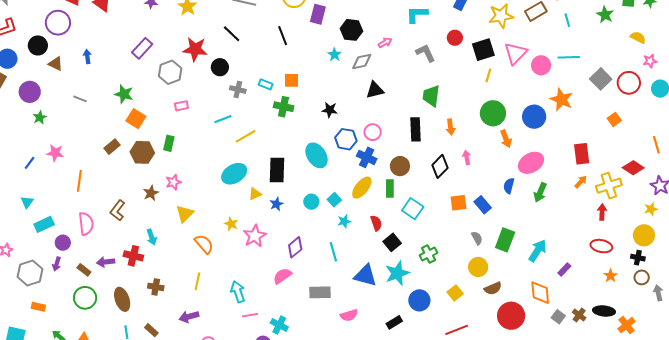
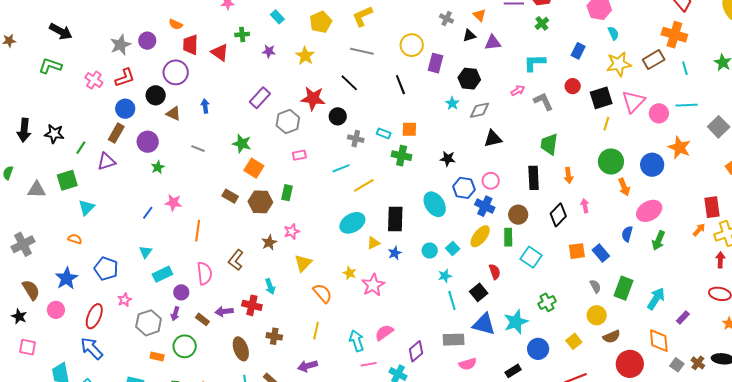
pink arrow: (385, 43) -> (518, 91), moved
brown rectangle: (112, 147) -> (230, 196), turned 70
red rectangle: (582, 154) -> (712, 207), moved
cyan star: (344, 221) -> (445, 276), moved
black square: (392, 242) -> (479, 292), moved
purple diamond: (295, 247) -> (416, 351), moved
pink semicircle: (282, 276) -> (384, 333), moved
gray rectangle: (320, 292) -> (454, 340), moved
green circle: (85, 298) -> (185, 346), moved

